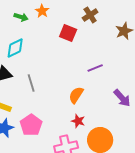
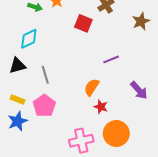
red star: (78, 121) -> (101, 107), moved
pink pentagon: (31, 125) -> (44, 106), moved

